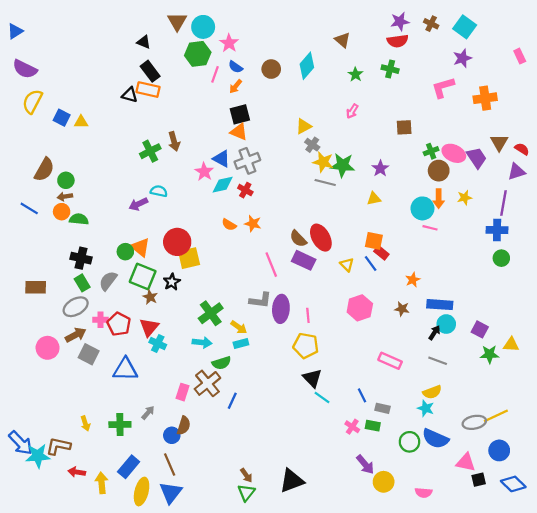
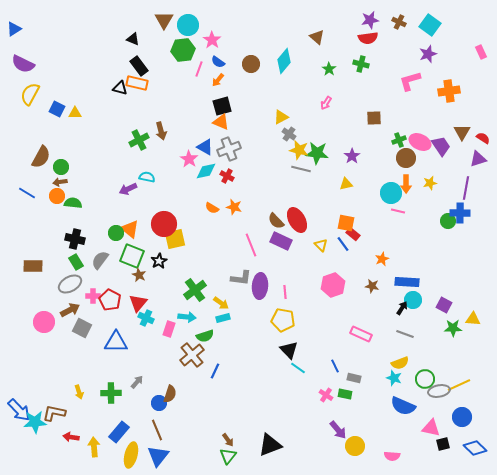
green circle: (501, 258) -> (448, 221), moved
pink rectangle: (183, 392) -> (169, 329), moved
green circle: (410, 442) -> (425, 379), moved

